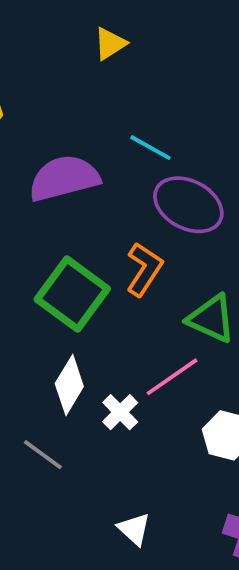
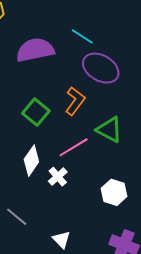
green square: (72, 294) -> (36, 112), size x0.7
pink line: (172, 377) -> (74, 147), moved
gray line: (43, 455) -> (17, 217), moved

